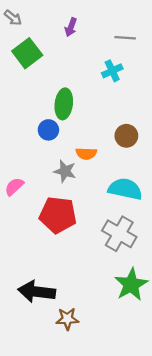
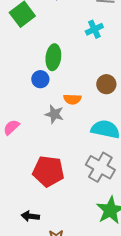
red pentagon: (58, 215) -> (48, 171), moved
black arrow: (37, 292) -> (30, 216), size x0.6

